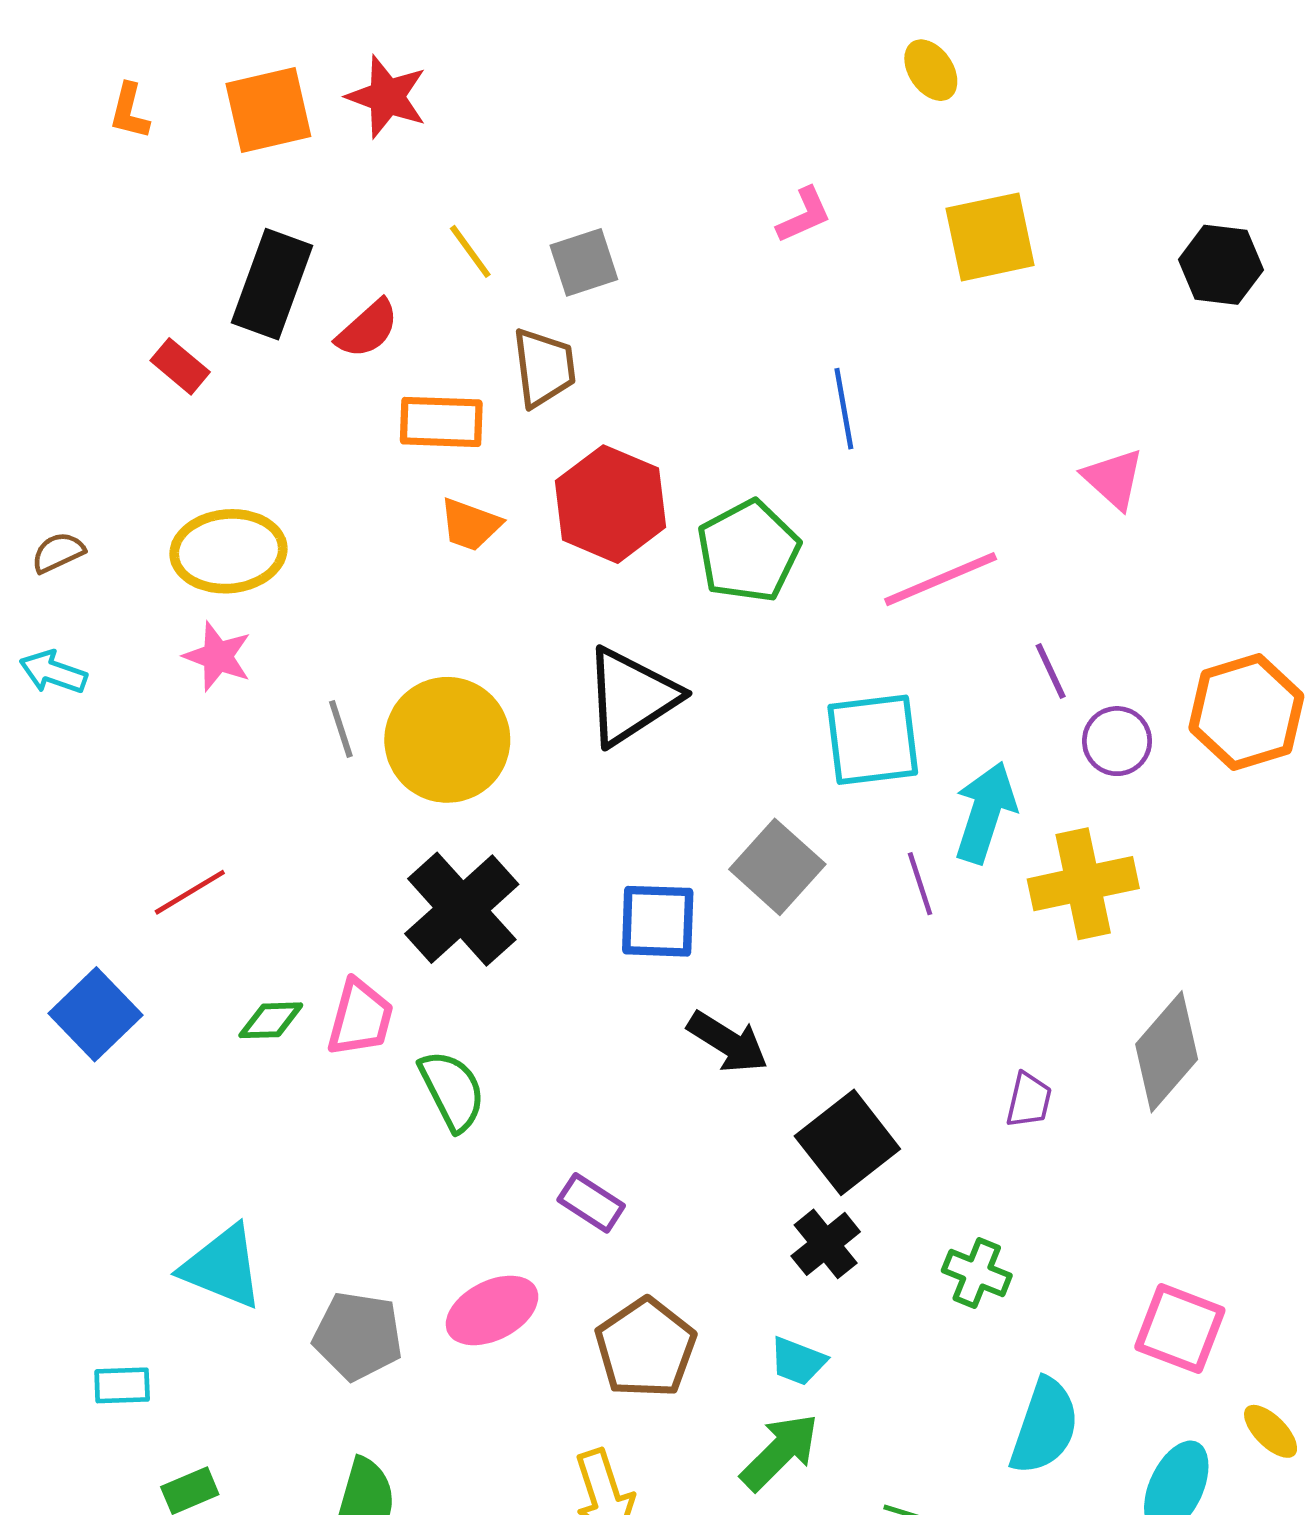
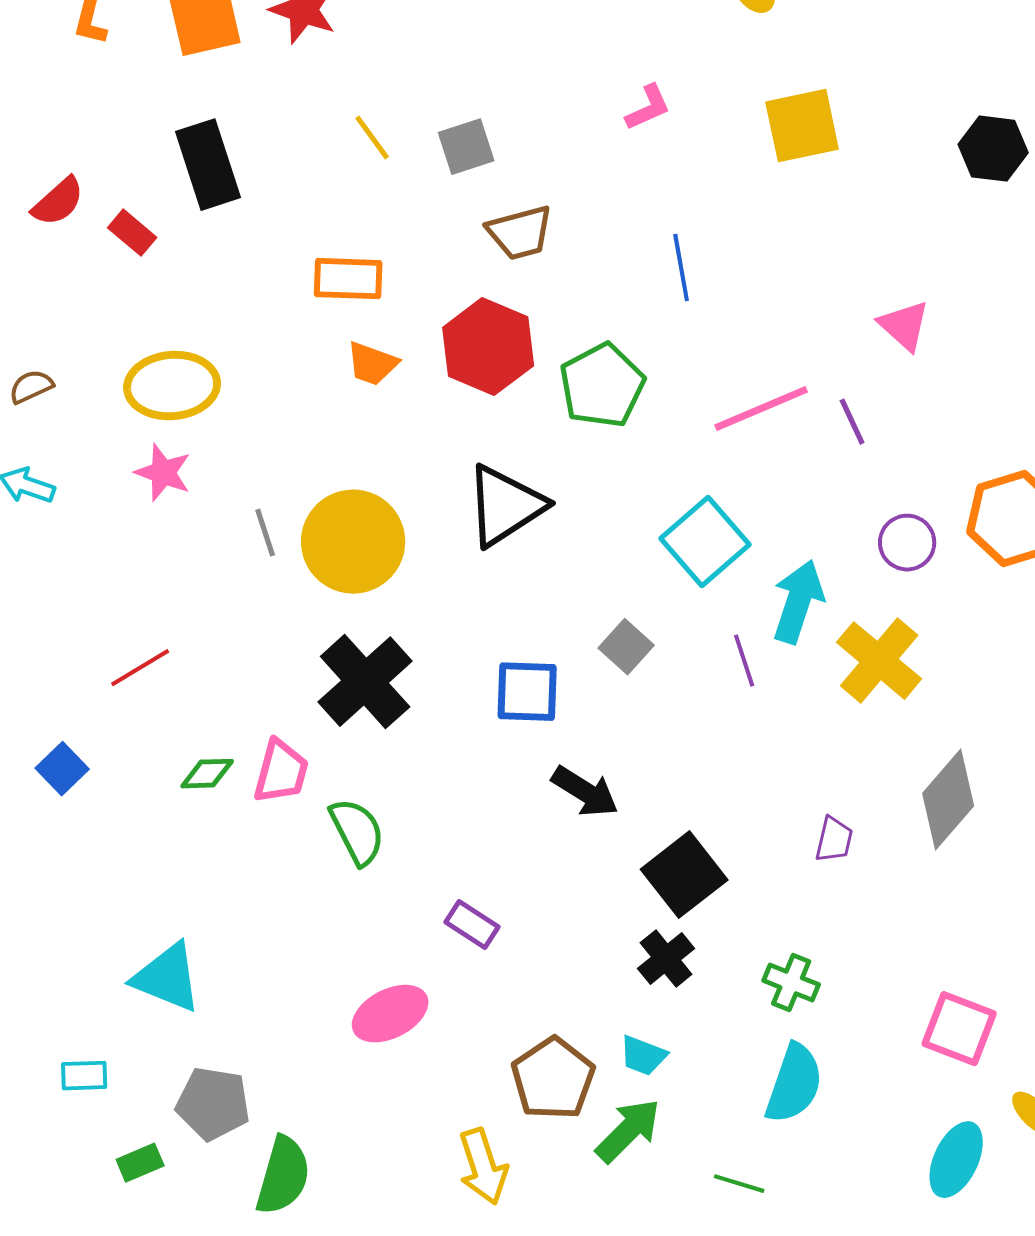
black rectangle: (272, 284) -> (208, 165), turned -38
red semicircle: (368, 329) -> (58, 202), moved
brown trapezoid: (544, 368) -> (520, 233), moved, turned 82
purple line: (1051, 671) -> (852, 422), moved
cyan square: (873, 740) -> (705, 542), turned -34
gray square: (777, 867) -> (626, 647), size x0.7
yellow cross: (1083, 884) -> (879, 661), turned -38
blue square: (96, 1014) -> (62, 769), size x0.7
gray pentagon: (358, 1336) -> (213, 1104), moved
brown pentagon: (646, 1348) -> (553, 1079), moved
cyan semicircle: (1044, 1427) -> (794, 1084), moved

